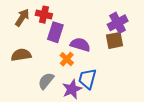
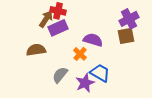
brown arrow: (22, 18) -> (46, 19), moved
purple rectangle: (55, 32) -> (58, 28), moved, turned 48
blue trapezoid: (88, 79) -> (100, 73), turned 105

